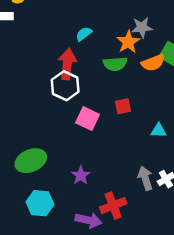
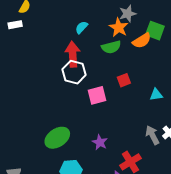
pink square: (88, 119) -> (97, 95), turned -30

